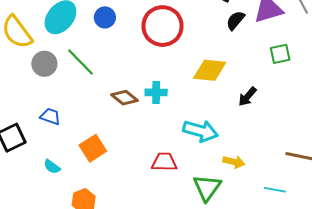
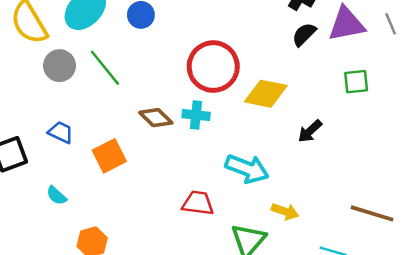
red circle: (163, 26) -> (213, 67), moved
orange square: (93, 148) -> (109, 156), moved

